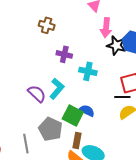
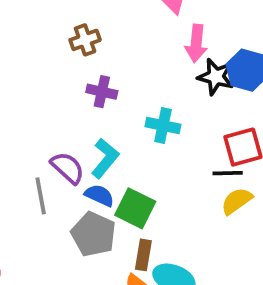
brown cross: (47, 25) -> (85, 40), turned -35
purple cross: (64, 54) -> (102, 92), moved
blue semicircle: (87, 111) -> (99, 195), moved
gray line: (26, 144) -> (41, 196), moved

